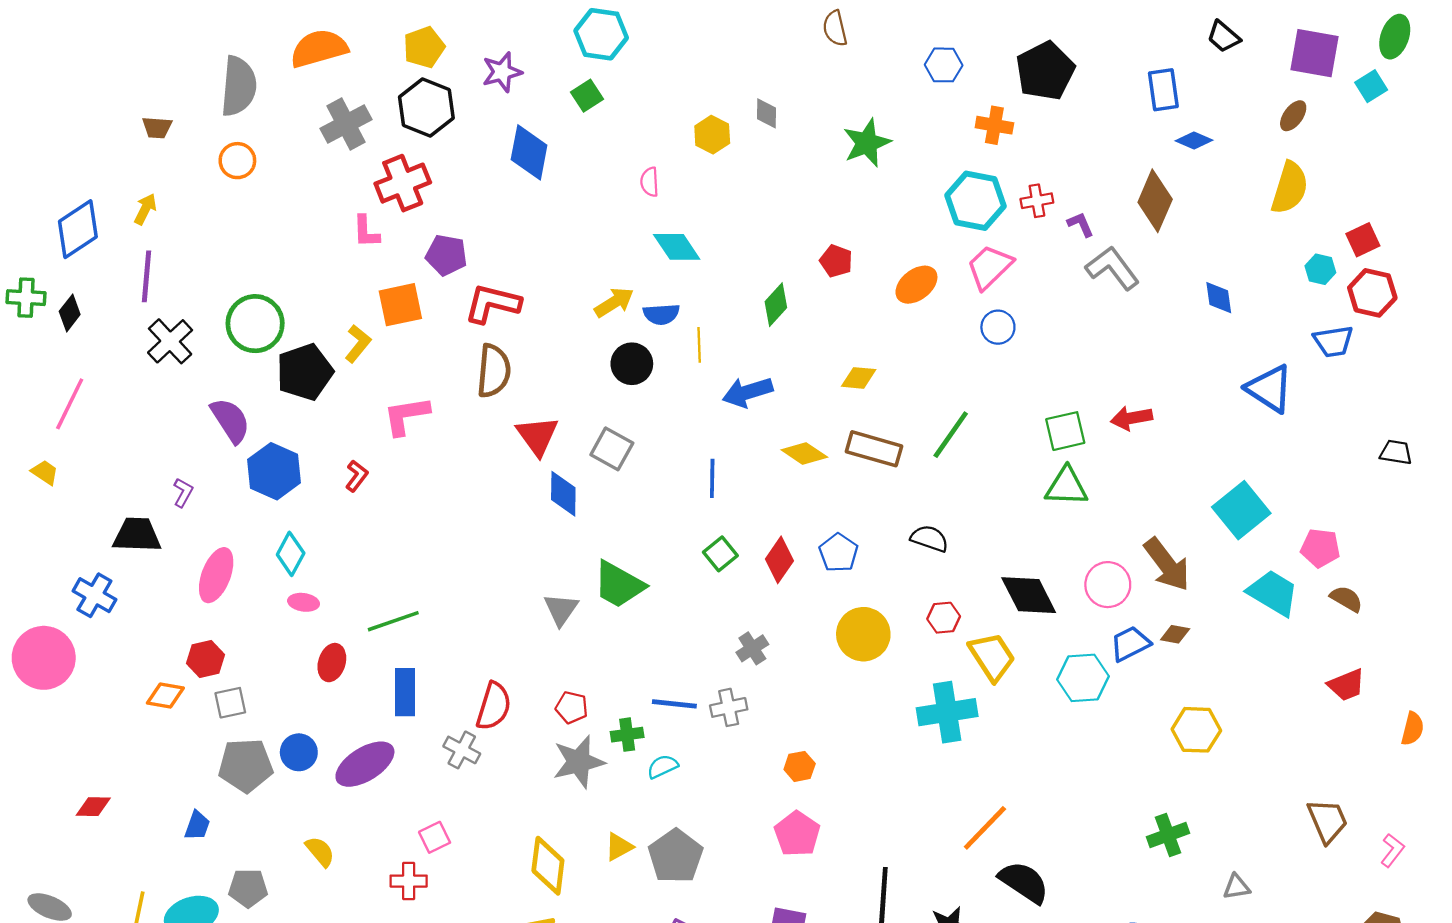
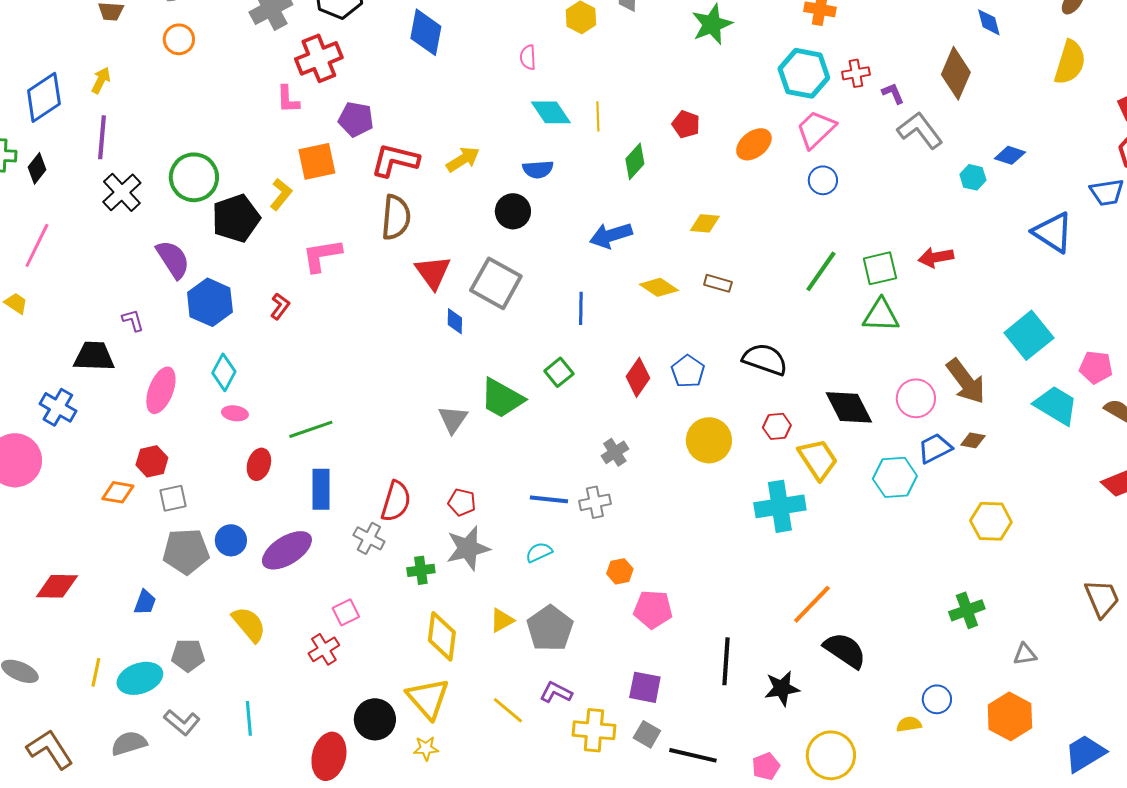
blue diamond: (1194, 141) -> (989, 22), turned 52
cyan hexagon: (1320, 269) -> (973, 177), moved
blue diamond: (1219, 298) -> (1010, 155), turned -64
yellow arrow: (614, 302) -> (463, 159), moved
yellow line: (699, 345) -> (598, 116), moved
green line: (951, 435) -> (821, 271), moved
gray square: (612, 449) -> (496, 283), size x1.4
brown rectangle: (874, 449) -> (718, 283), size x0.6
purple L-shape: (183, 492) -> (133, 320), turned -45
blue diamond: (563, 494) -> (455, 321), size x0.7
black semicircle: (929, 539) -> (765, 359), size x1.4
green square: (720, 554) -> (559, 372), moved
green cross: (627, 735) -> (421, 570), moved
orange hexagon: (800, 766) -> (620, 571), moved
red diamond: (93, 807) -> (57, 586), size x1.4
pink pentagon: (797, 834) -> (653, 609), turned -30
yellow semicircle: (320, 852) -> (249, 624), size x1.4
red cross: (409, 881) -> (324, 649), turned -32

